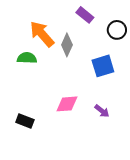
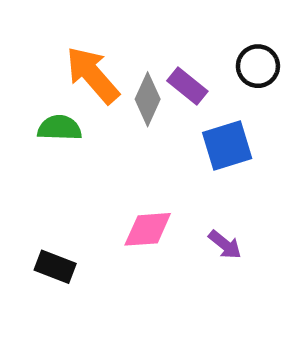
purple rectangle: (85, 15) -> (187, 86), moved

